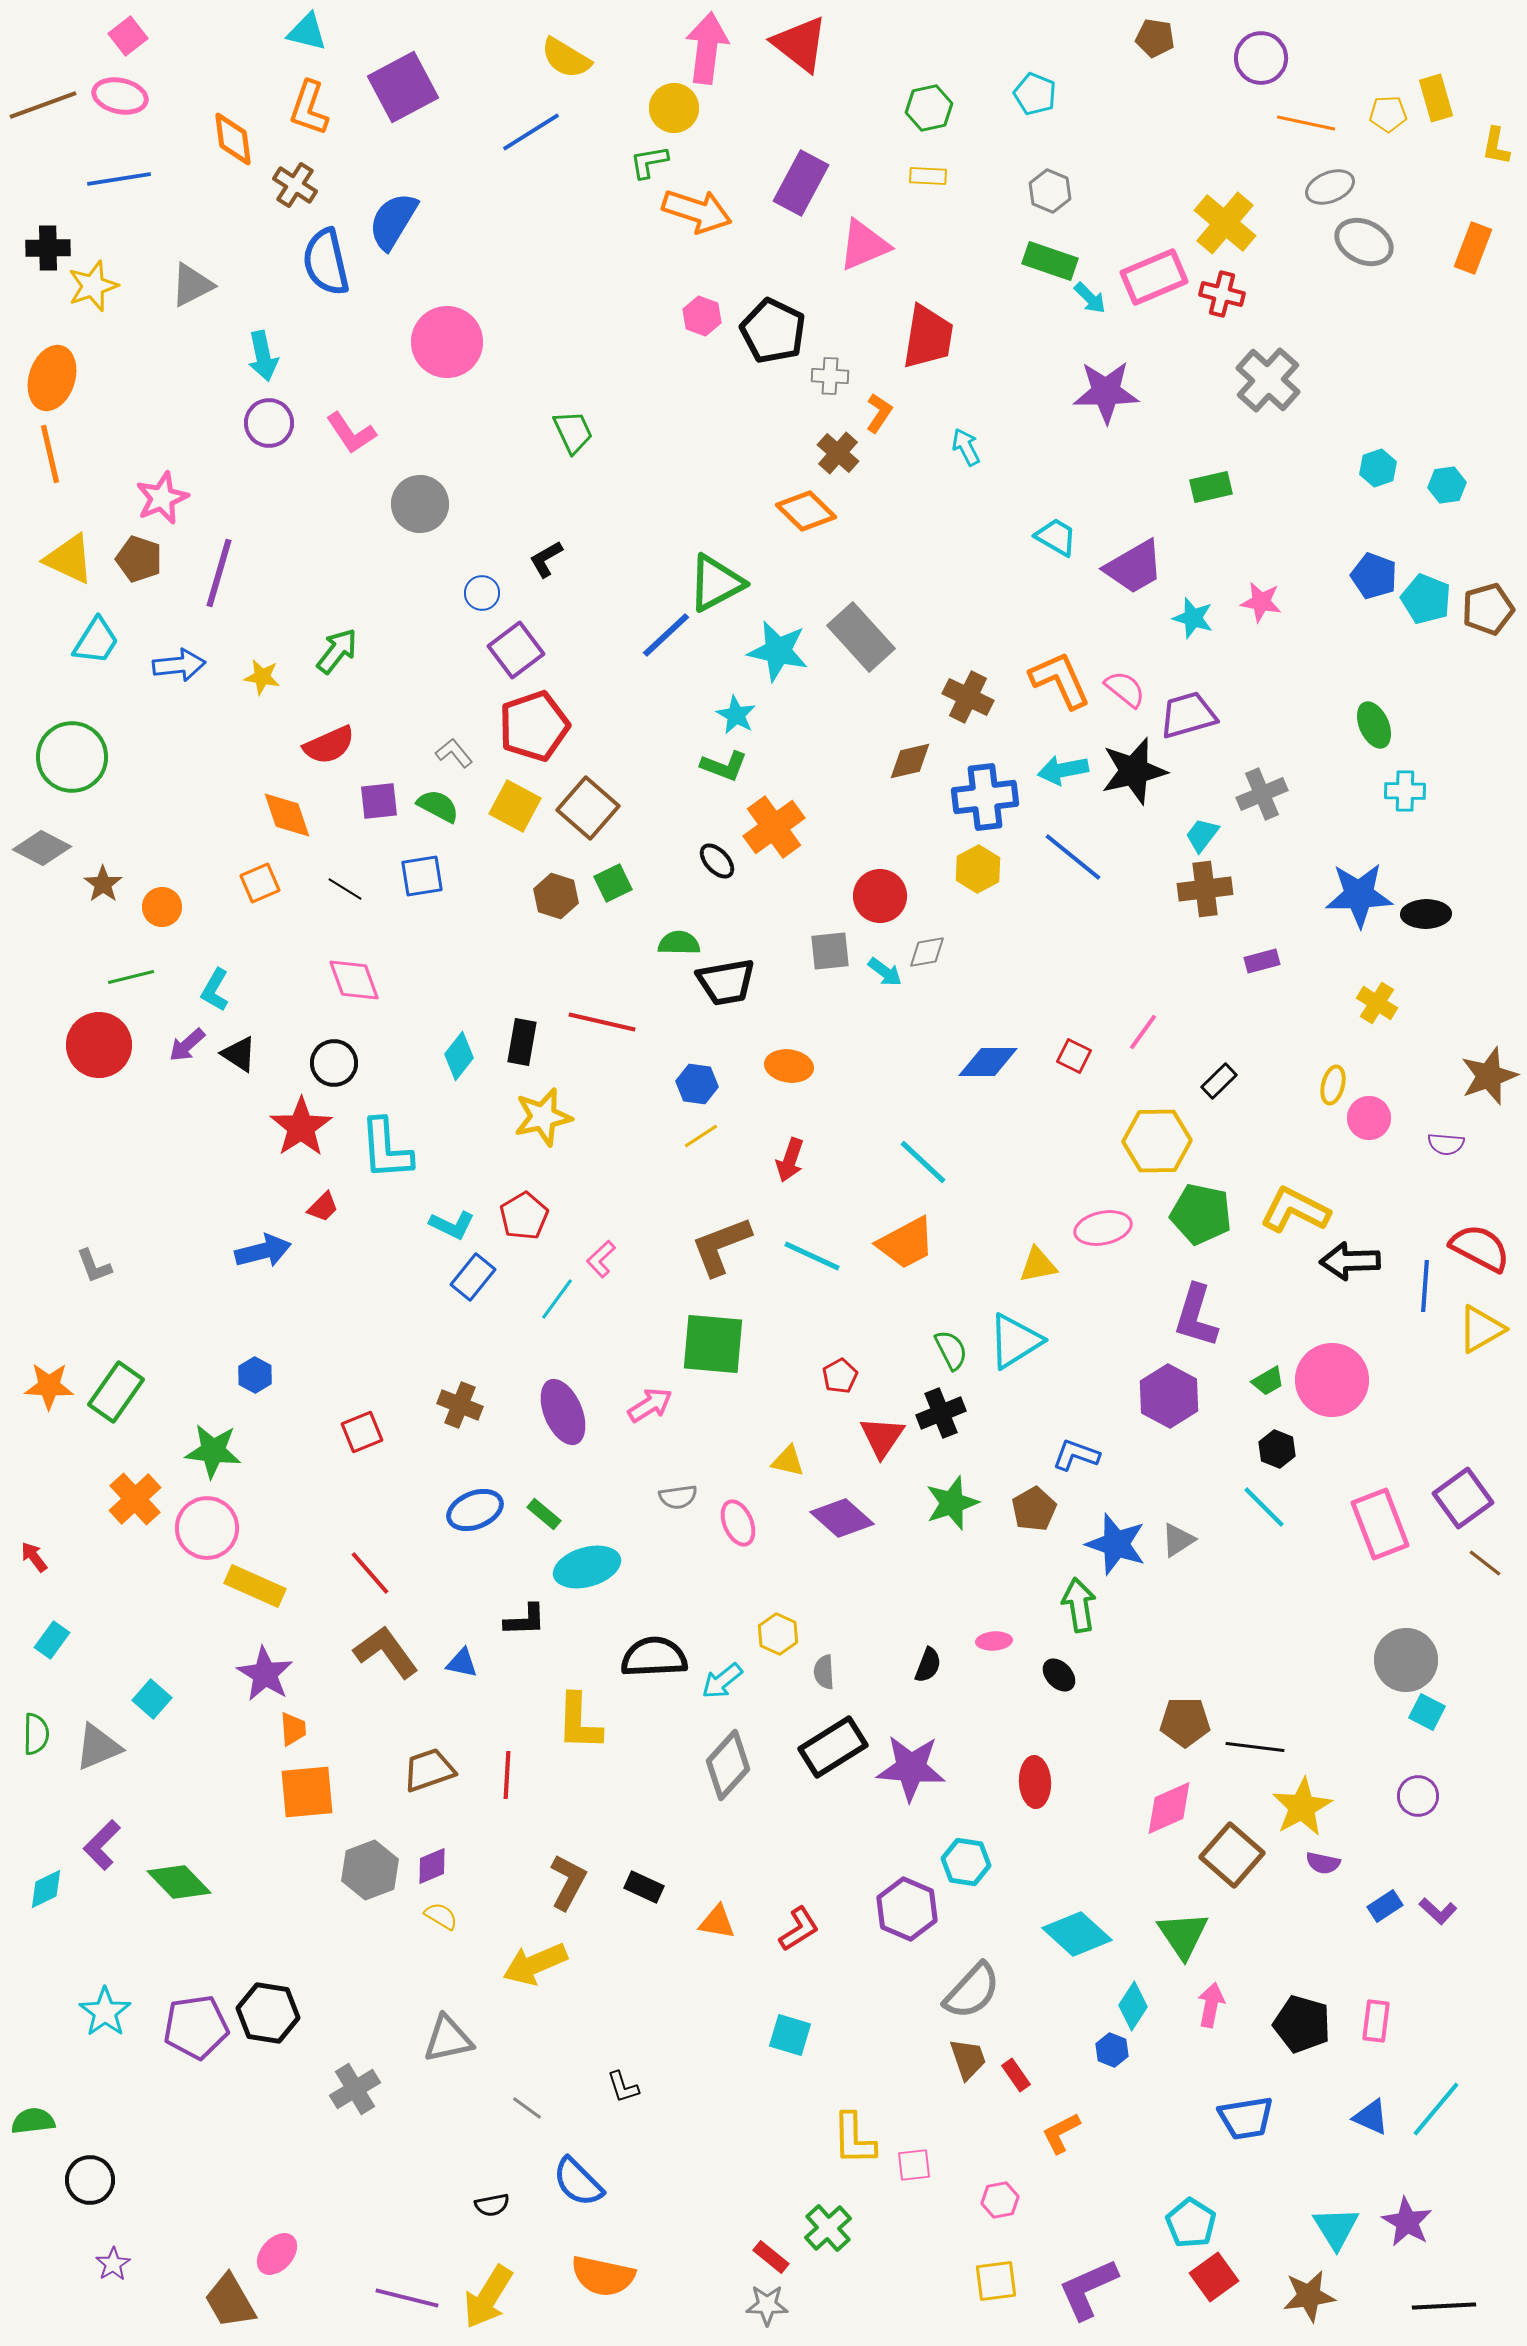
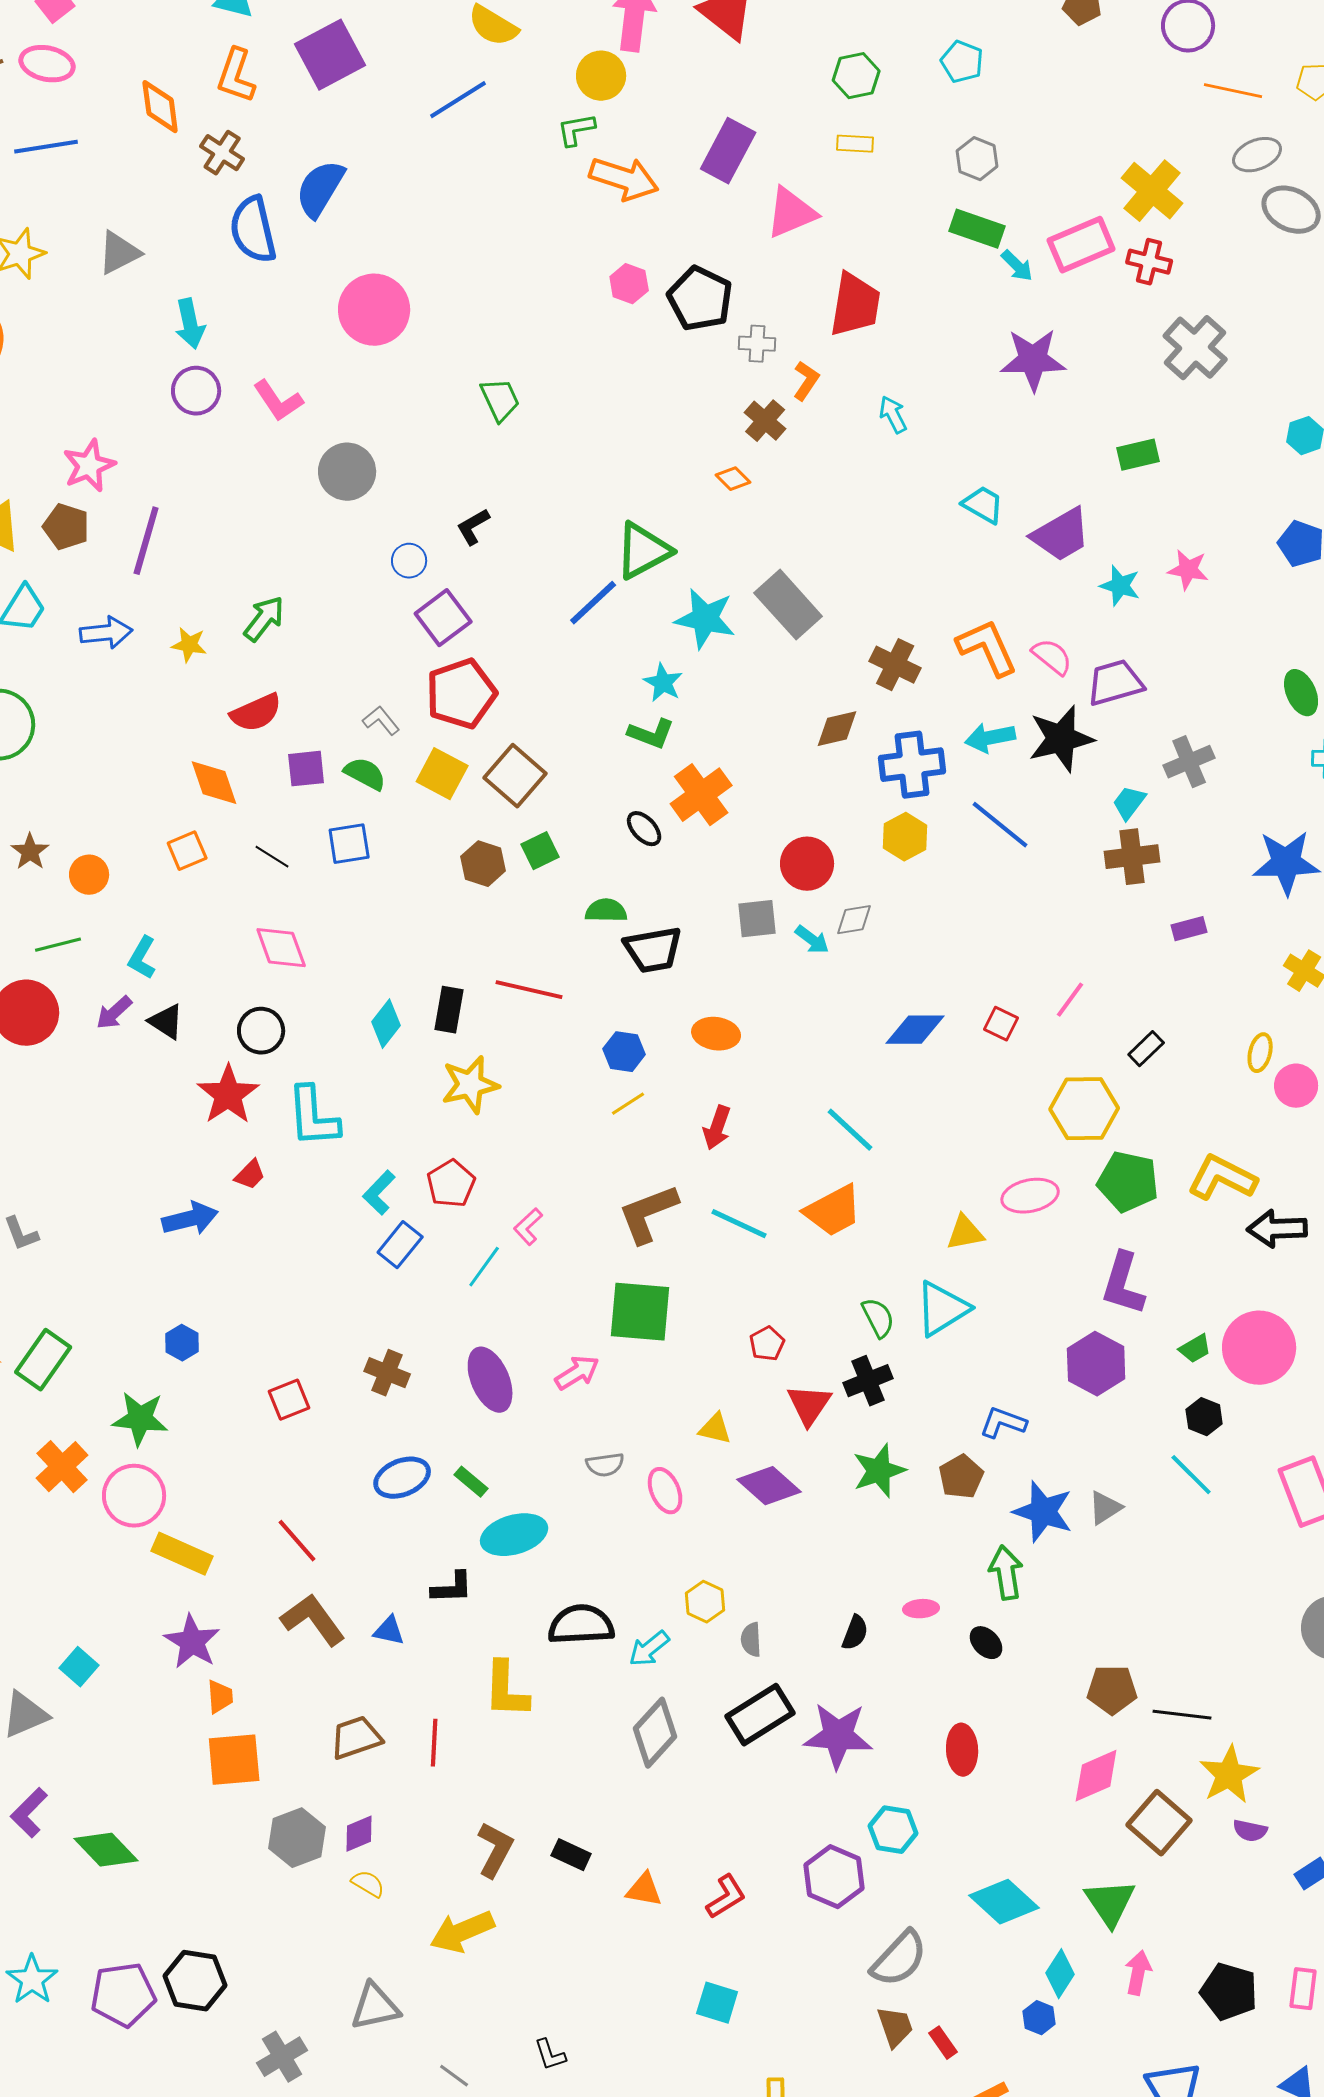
orange diamond: (806, 511) -> (733, 479), size x0.6
cyan L-shape: (452, 1225) -> (379, 1193), turned 108

